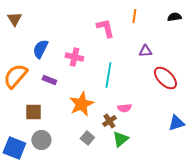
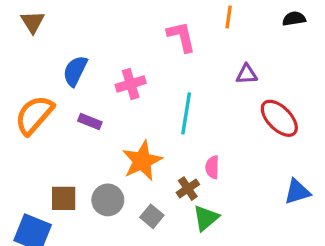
pink cross: (74, 57) -> (131, 84), turned -30
pink semicircle: (124, 108) -> (212, 167), turned 96
brown square: (33, 112) -> (64, 198), moved
gray circle: (41, 140) -> (108, 200), moved

